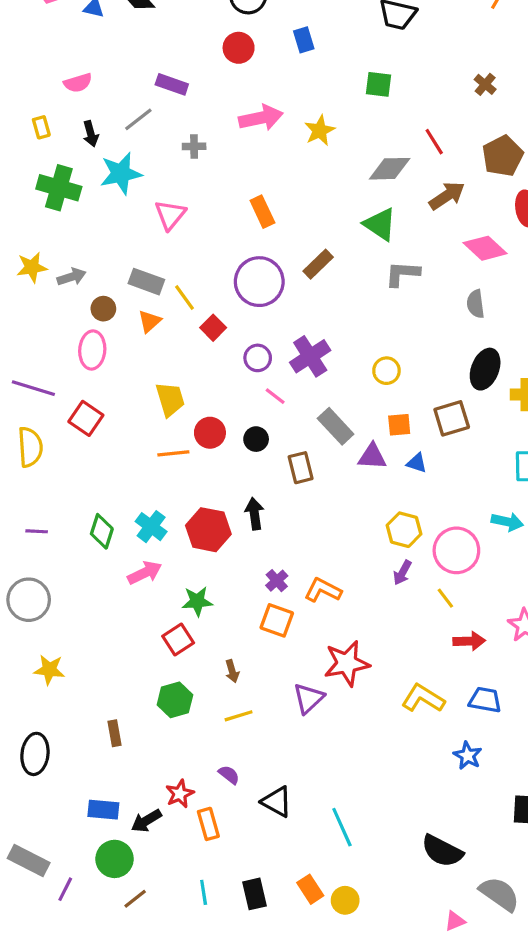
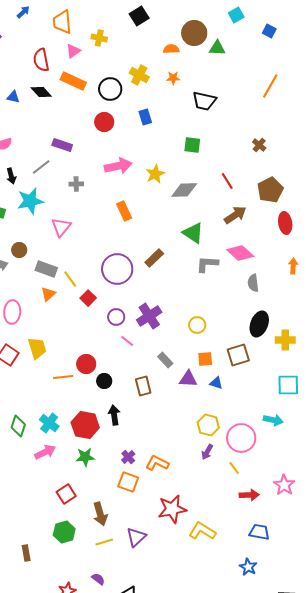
gray diamond: (390, 169) -> (184, 190), moved
orange rectangle: (262, 212) -> (124, 211), moved
pink diamond: (485, 248) -> (240, 253), moved
brown circle: (103, 309) -> (19, 250), moved
yellow trapezoid: (170, 399) -> (37, 348), moved
gray rectangle: (336, 426) -> (165, 360), size x0.7
black circle: (256, 439) -> (104, 381), moved
green star: (197, 601) -> (85, 457), moved
brown arrow: (232, 671) -> (100, 514), size x1.6
purple triangle: (309, 698) -> (136, 537), moved
yellow L-shape: (423, 698) -> (202, 531), moved

